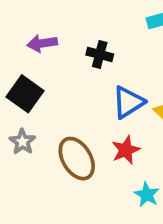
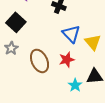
blue triangle: (128, 102) -> (71, 34), turned -48

